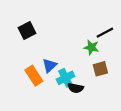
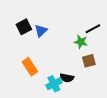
blue triangle: (50, 65) -> (41, 31), moved
cyan cross: (65, 78) -> (54, 84), moved

